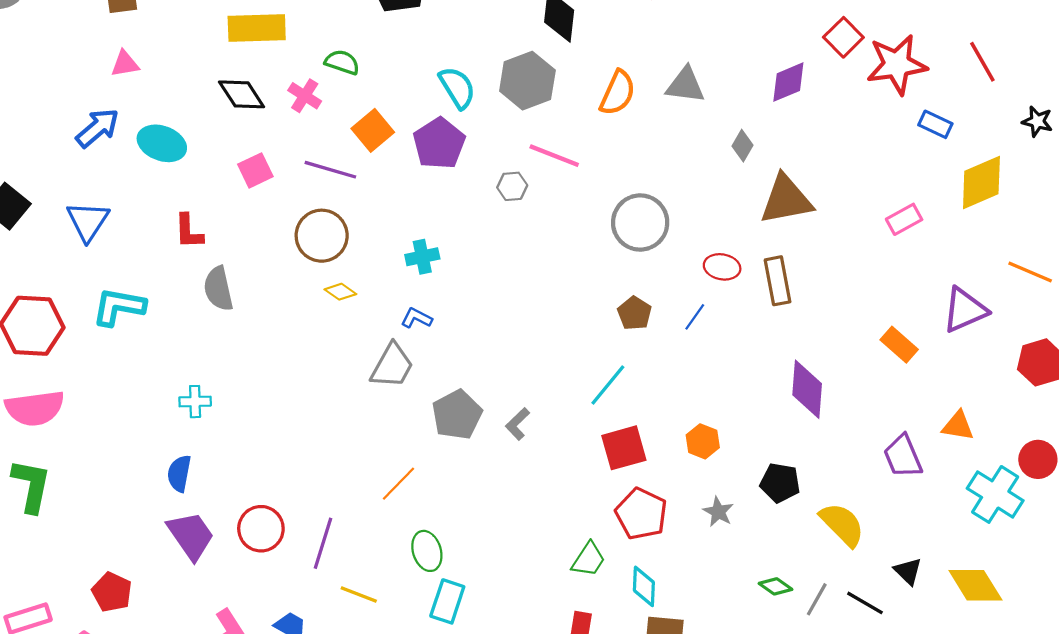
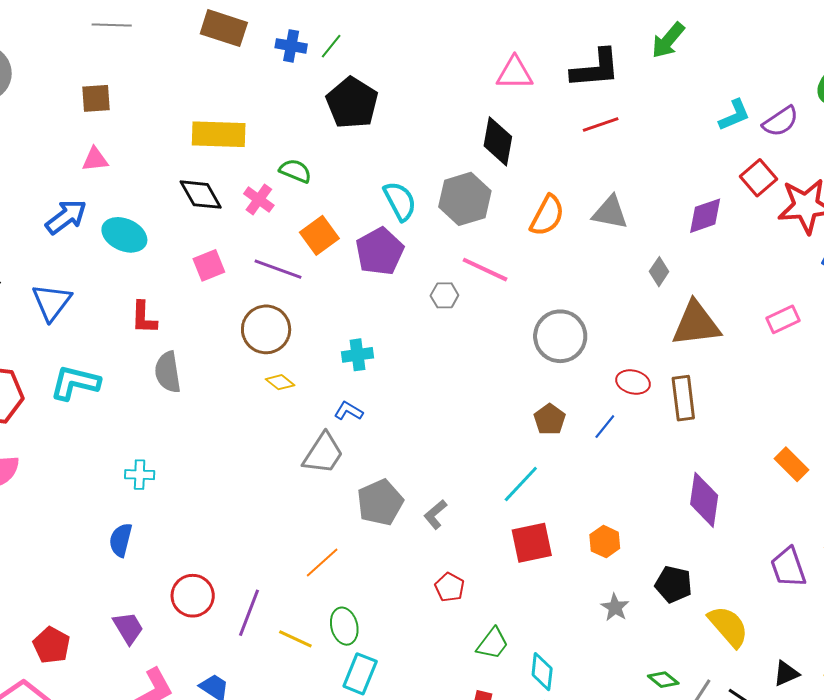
pink rectangle: (904, 219) -> (783, 319), moved
red pentagon: (641, 514) -> (450, 587), moved, size x0.6
purple trapezoid: (191, 536) -> (128, 628), moved, size x0.7
black triangle: (908, 571) -> (786, 673), turned 48
yellow line: (359, 595) -> (295, 639), moved

